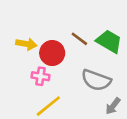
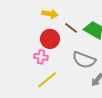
yellow arrow: (26, 44) -> (50, 14), moved

